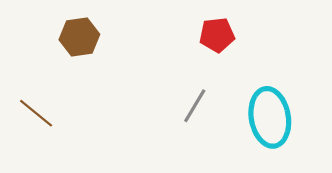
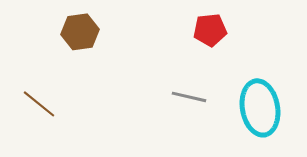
gray line: (195, 106) -> (189, 97), turned 72

